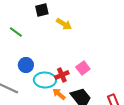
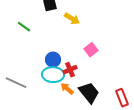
blue circle: (26, 65) -> (53, 60), moved
pink square: (83, 68) -> (91, 50), moved

